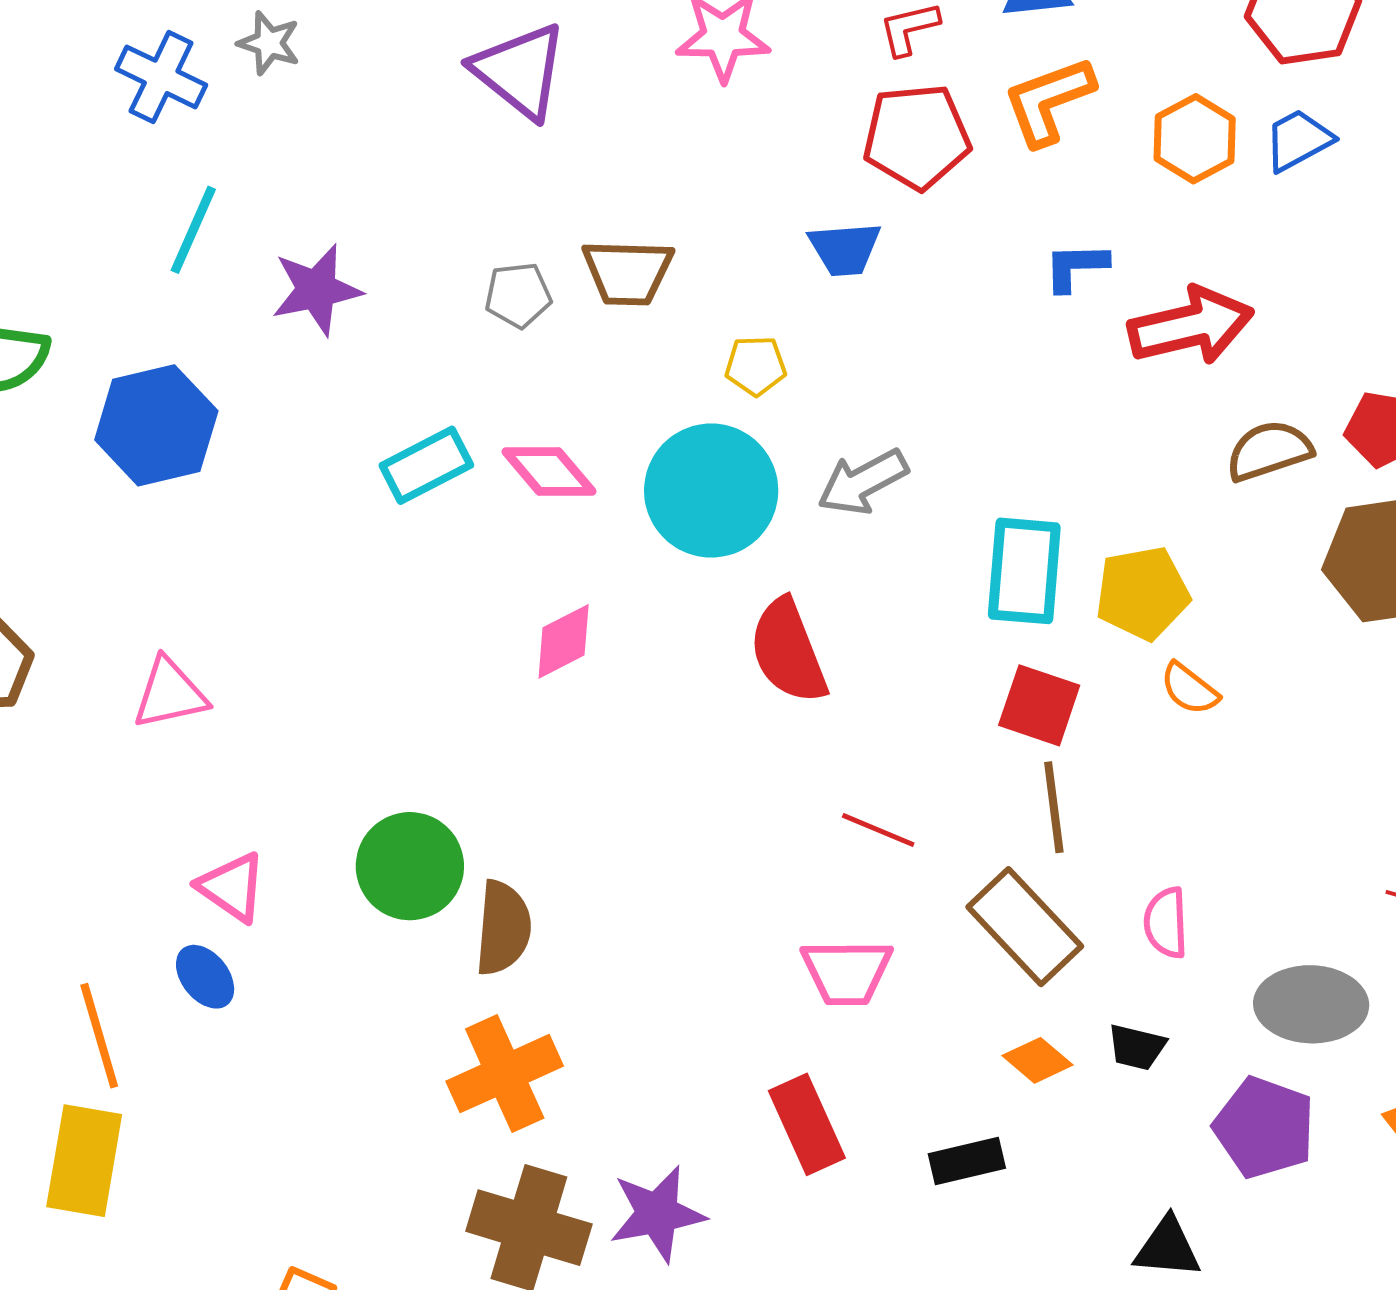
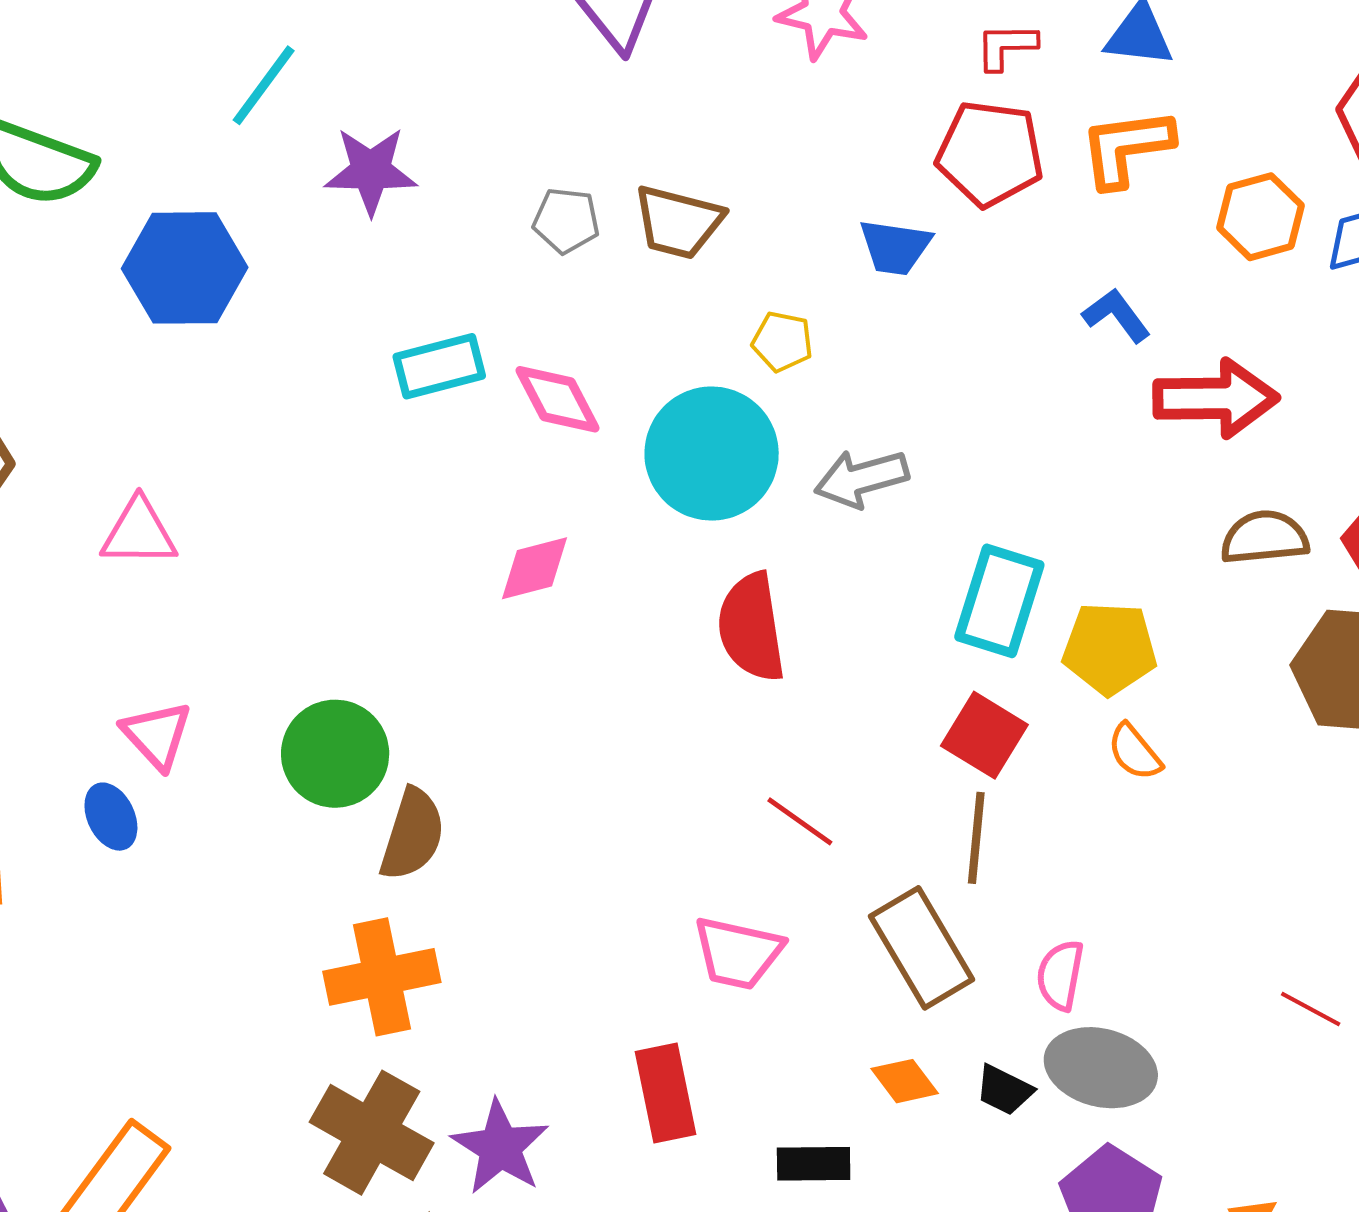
blue L-shape: (1076, 267) -> (1116, 315), turned 42
gray ellipse: (1311, 1004) -> (1101, 1068), moved
purple star: (657, 1214) -> (500, 1147), turned 30

